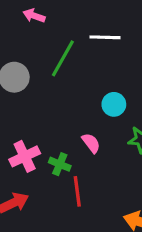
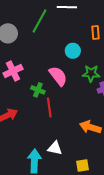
pink semicircle: (91, 143) -> (58, 76), size x1.5
pink cross: (25, 156) -> (13, 71), moved

